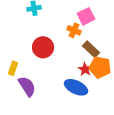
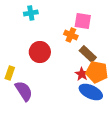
pink square: (86, 16) -> (83, 21), turned 36
blue ellipse: (76, 87) -> (91, 92), moved

